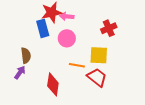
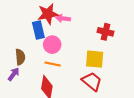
red cross: (109, 28) -> (106, 32), turned 35
pink circle: (67, 38) -> (52, 45), moved
orange line: (77, 65) -> (53, 64), moved

